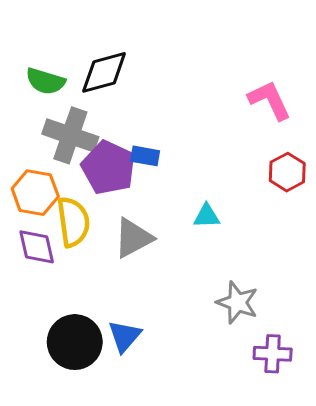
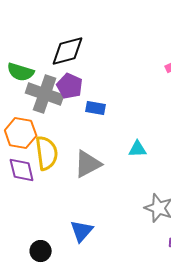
green semicircle: (45, 81) -> (21, 72), moved
purple pentagon: (108, 168) -> (70, 86), moved, size x0.7
black circle: (75, 342) -> (41, 251), moved, size x0.6

